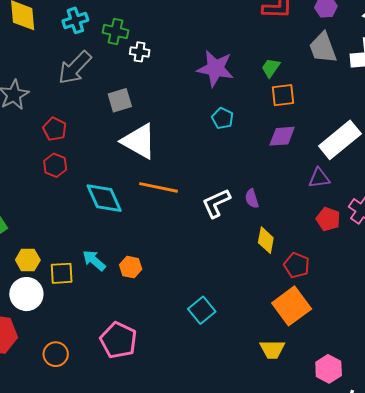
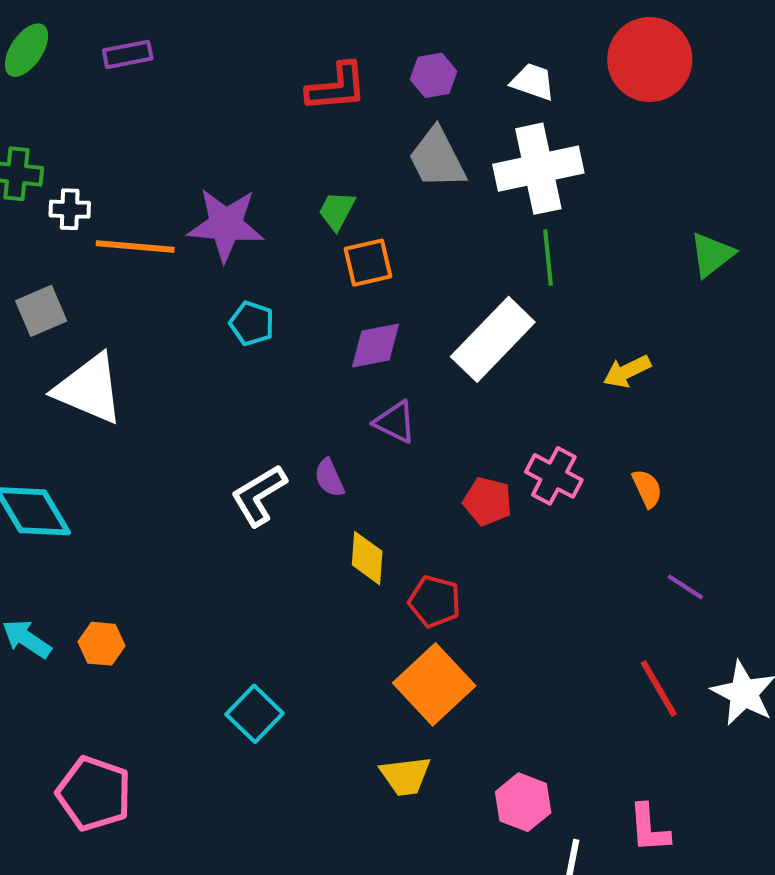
purple triangle: (319, 178) -> (395, 422), moved, turned 40
orange line: (158, 187) -> (135, 247), moved

